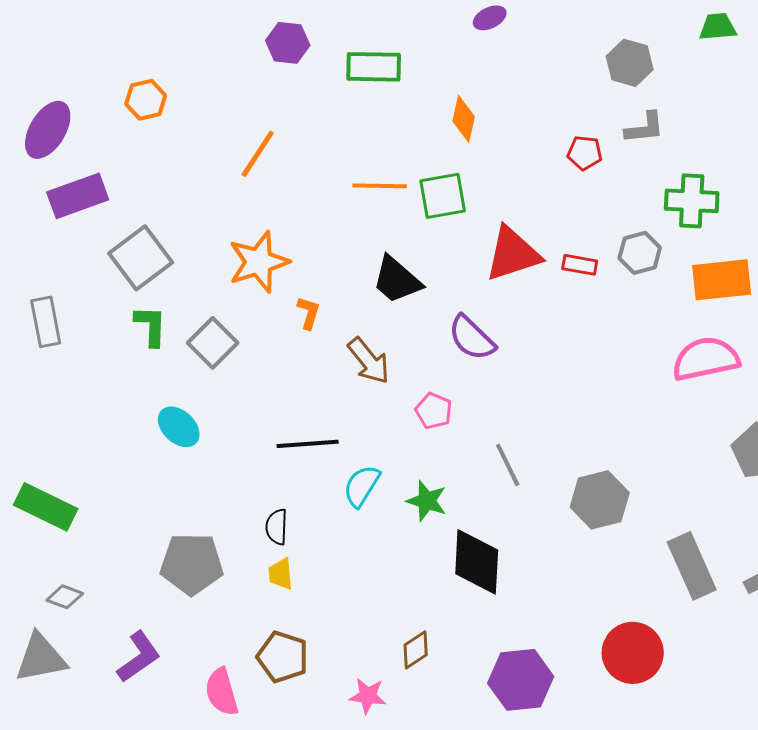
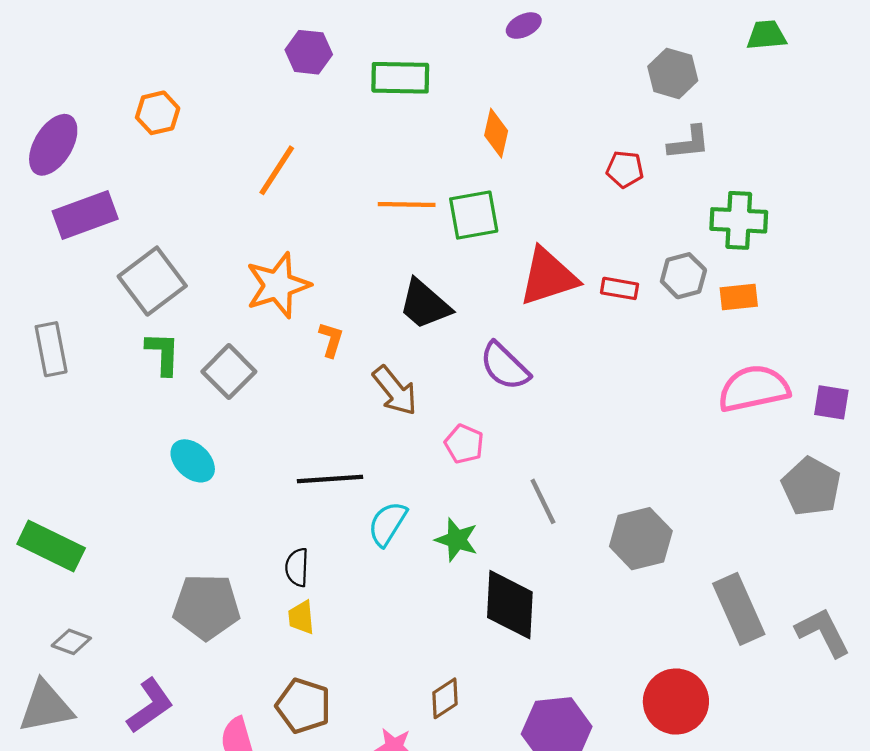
orange rectangle: (722, 280) -> (739, 297), moved, size x0.6

